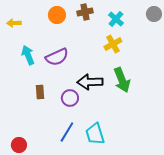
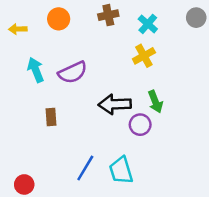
orange circle: (57, 15) -> (59, 19), moved
green arrow: (122, 80) -> (155, 102), size x0.7
purple circle: (70, 98) -> (140, 125), moved

